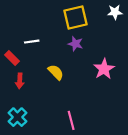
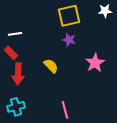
white line: (32, 42) -> (15, 34), moved
red arrow: (20, 81) -> (18, 74), size x1.5
cyan cross: (17, 117) -> (16, 107), turned 30

